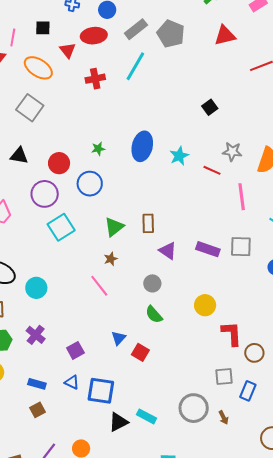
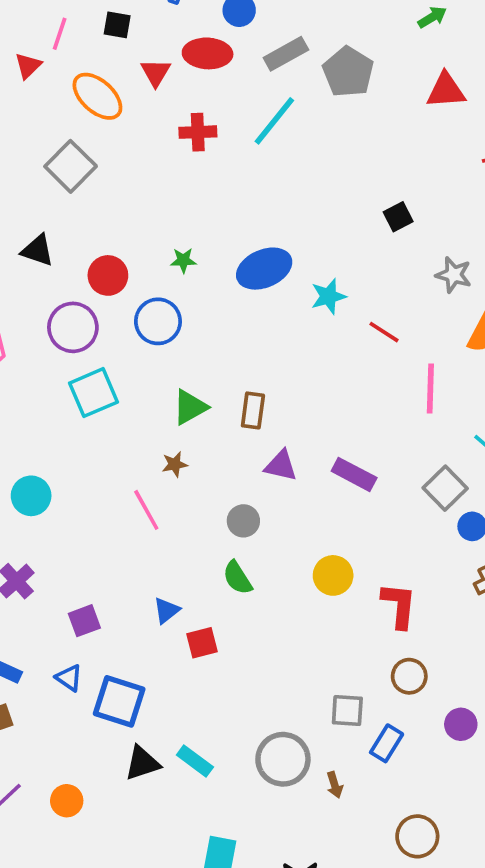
blue ellipse: (142, 146) -> (264, 269), turned 44
gray star: (232, 152) -> (454, 275), moved
gray square: (241, 247) -> (445, 488), moved, turned 35
purple triangle: (168, 251) -> (281, 466), turned -30
red L-shape: (232, 334) -> (399, 605), moved
red square: (140, 352) -> (202, 643), turned 36

